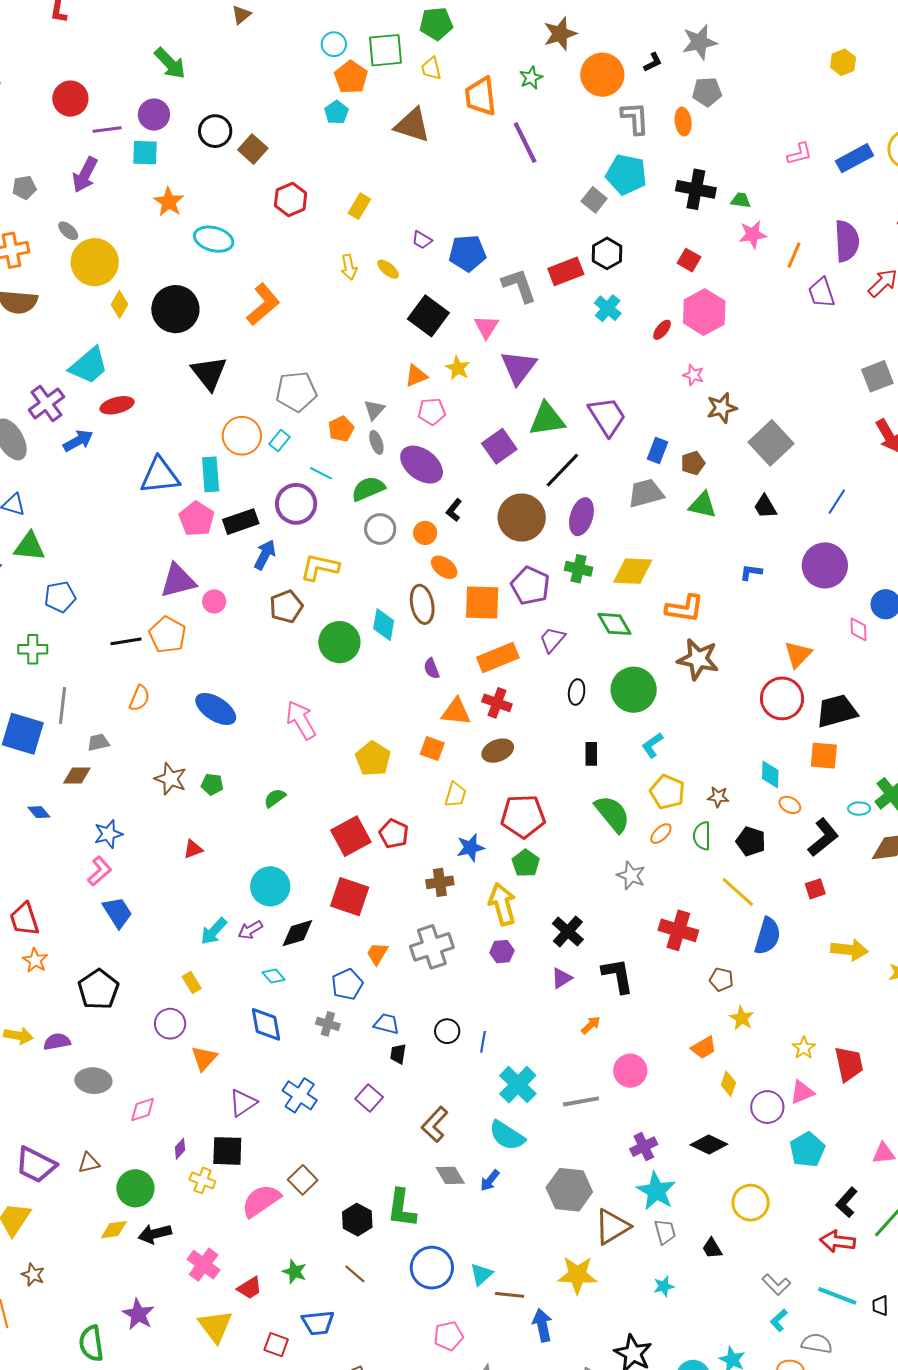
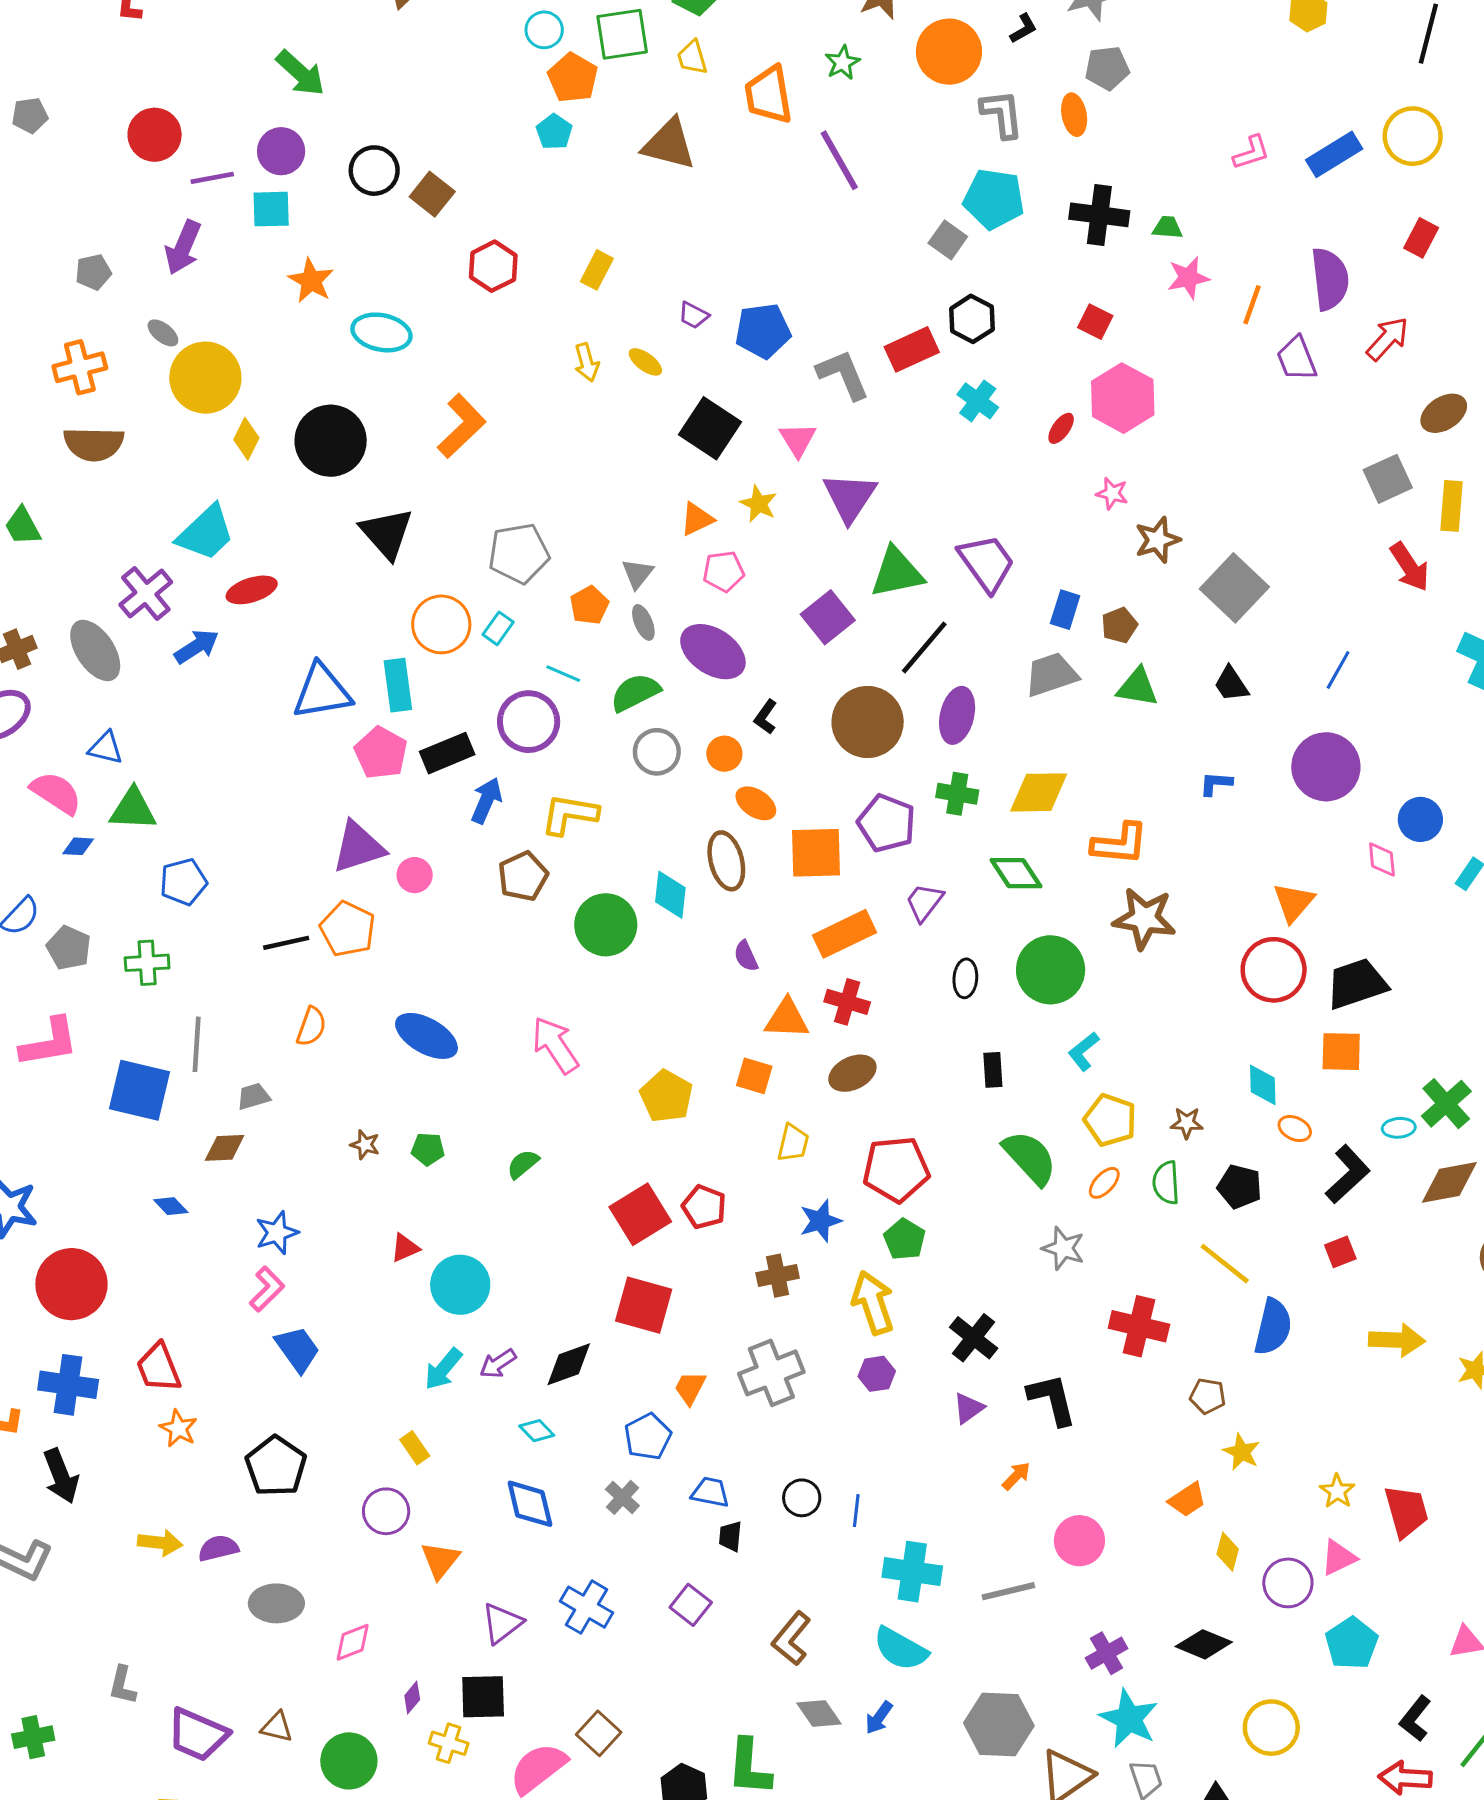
brown star: (171, 779) -> (365, 1145), size x0.6
cyan circle: (270, 886) -> (460, 1285), moved
gray cross: (328, 1024) -> (622, 1497), turned 30
cyan cross: (518, 1085) -> (912, 1572), turned -33
brown triangle: (89, 1163) -> (277, 1727), turned 30

